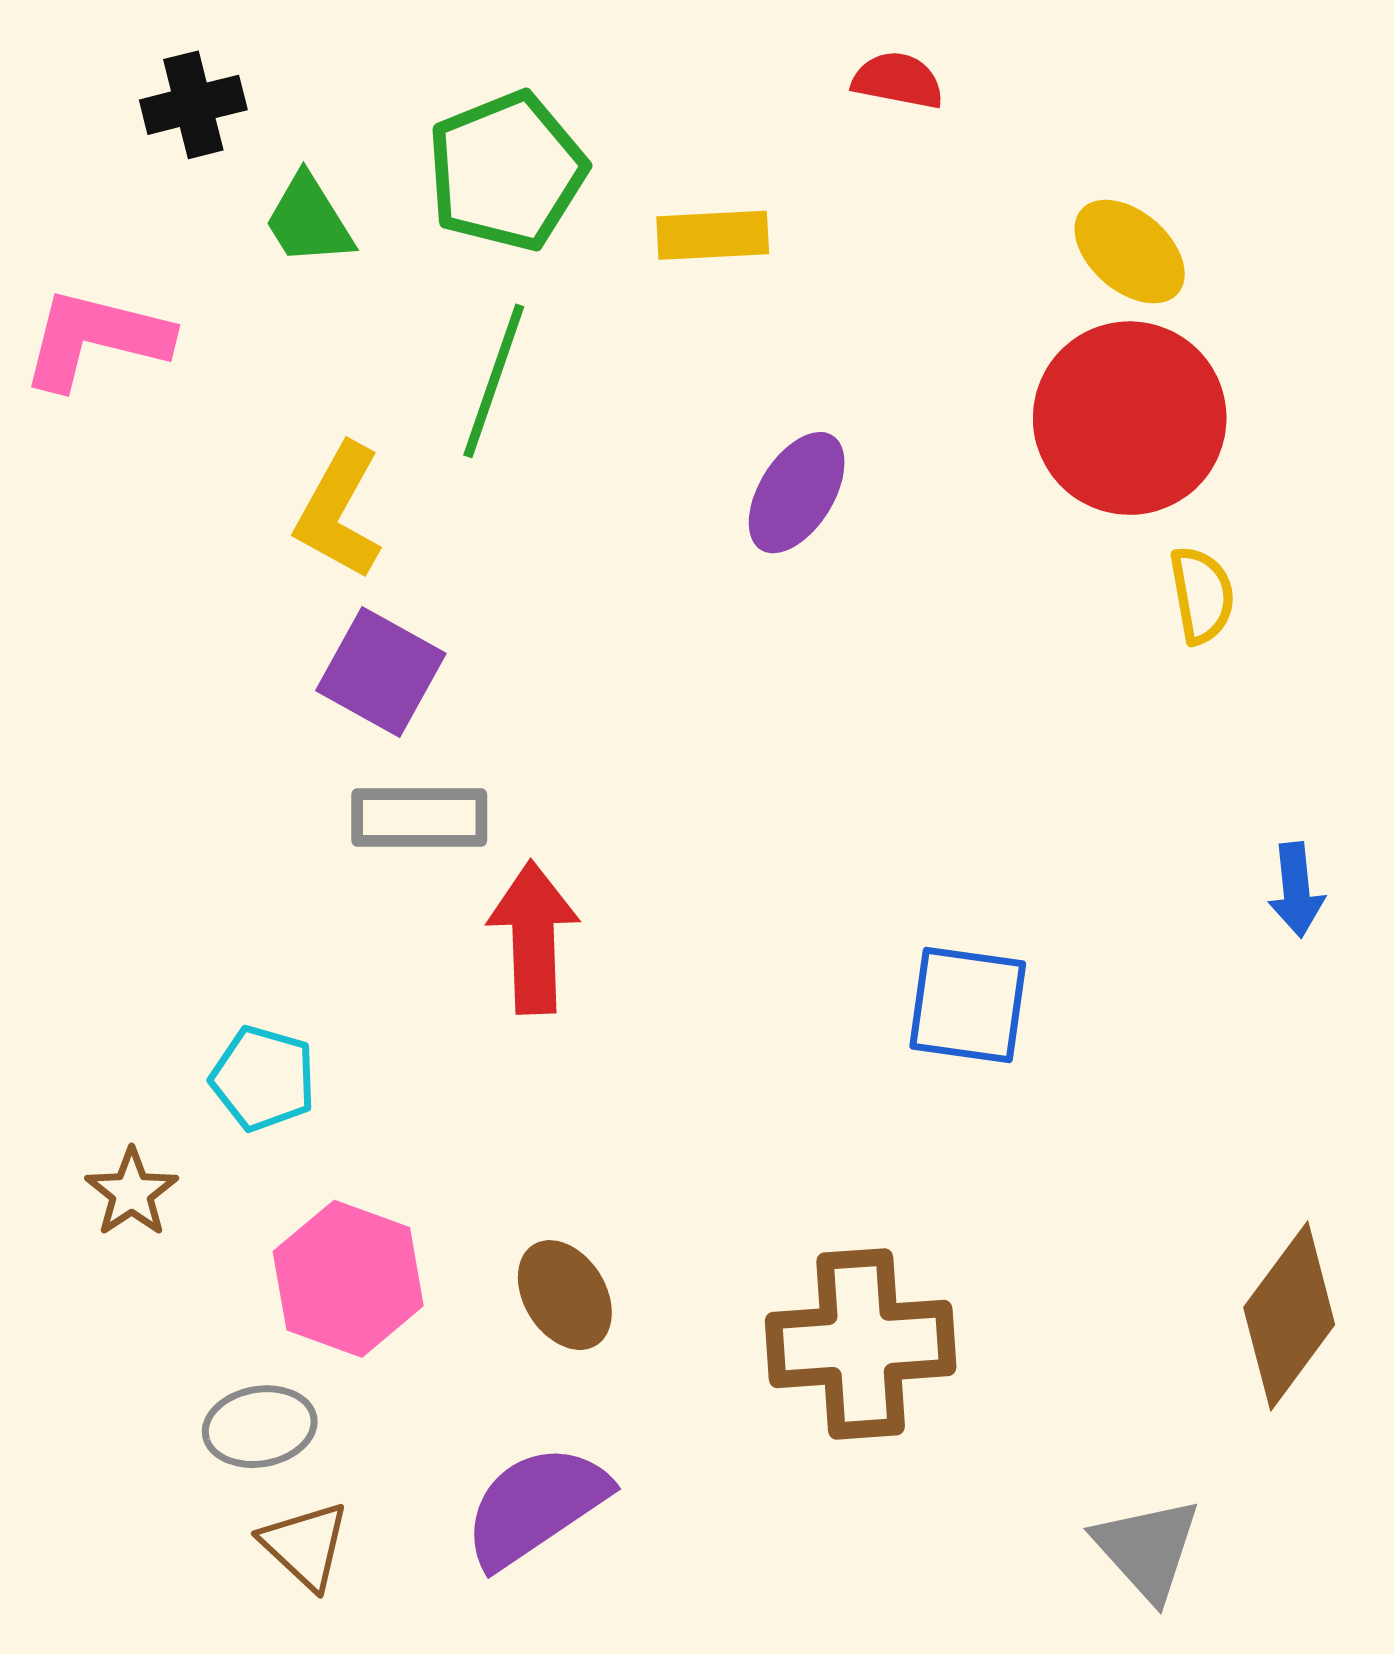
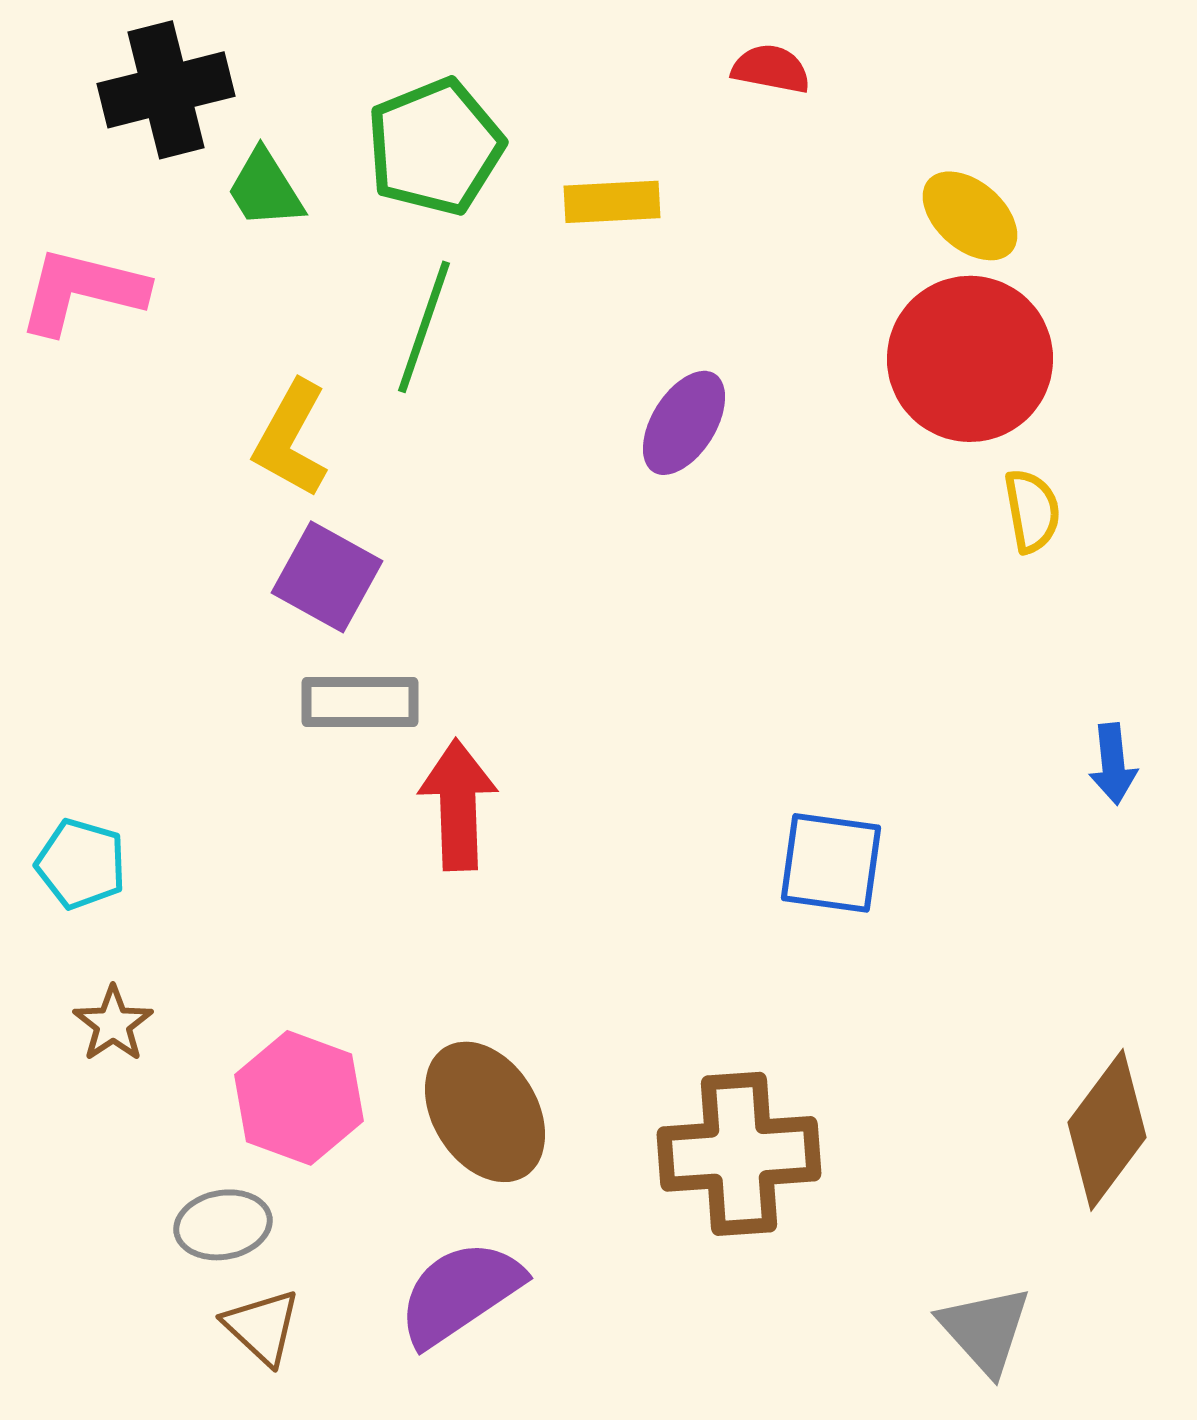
black cross: (193, 105) -> (166, 90), size x1.5
cyan pentagon: (263, 1078) -> (81, 864), moved
brown ellipse: (565, 1295) -> (485, 1112), size x1.5

